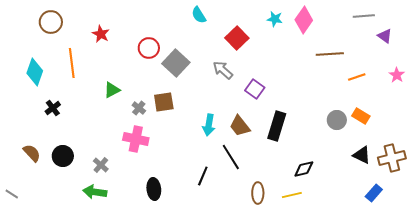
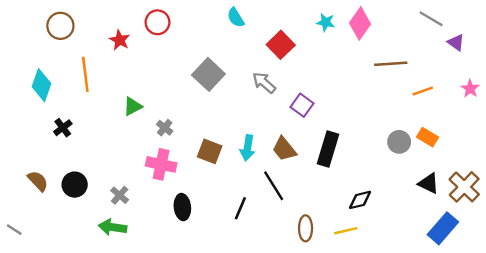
gray line: (364, 16) -> (431, 19), turned 35
red circle: (149, 48) -> (158, 22), moved
brown square: (164, 102) -> (210, 151), moved, turned 30
brown cross: (392, 158) -> (464, 187), turned -32
black ellipse: (154, 189) -> (182, 207), moved
blue rectangle: (374, 193) -> (443, 228), size x1.5

